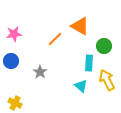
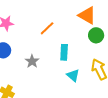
orange triangle: (80, 26) -> (87, 15), moved
cyan rectangle: (89, 63) -> (64, 52), moved

